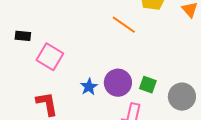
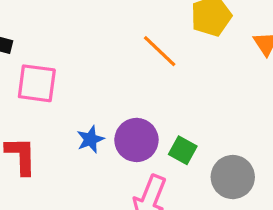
pink square: (50, 57) -> (37, 83), turned -32

